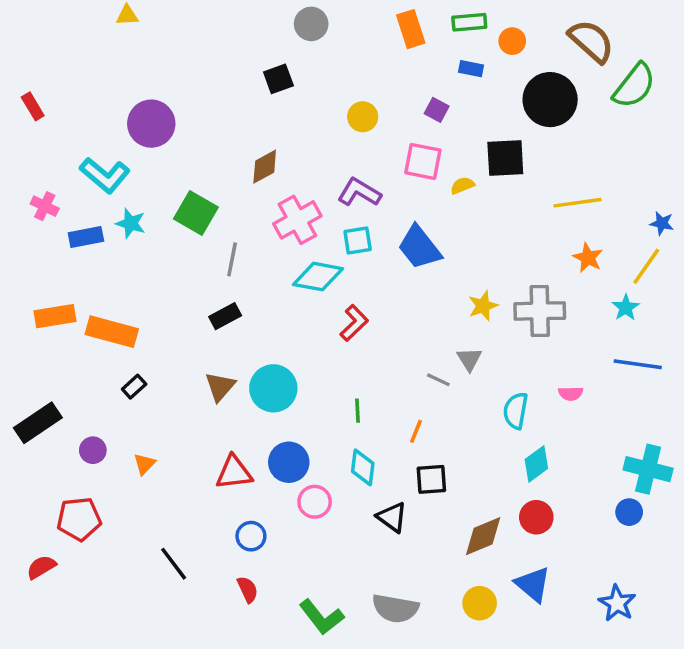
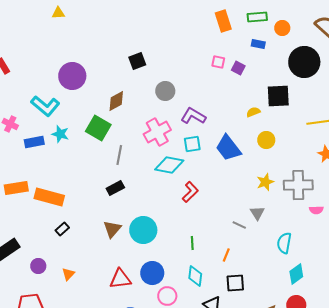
gray circle: (311, 24) -> (165, 91), moved
black square: (278, 79) -> (137, 61), moved
yellow circle: (363, 117) -> (266, 140), moved
pink square: (423, 161) -> (218, 62), moved, size x0.6
brown diamond: (265, 167) -> (116, 101), moved
pink semicircle: (571, 393) -> (316, 210), moved

